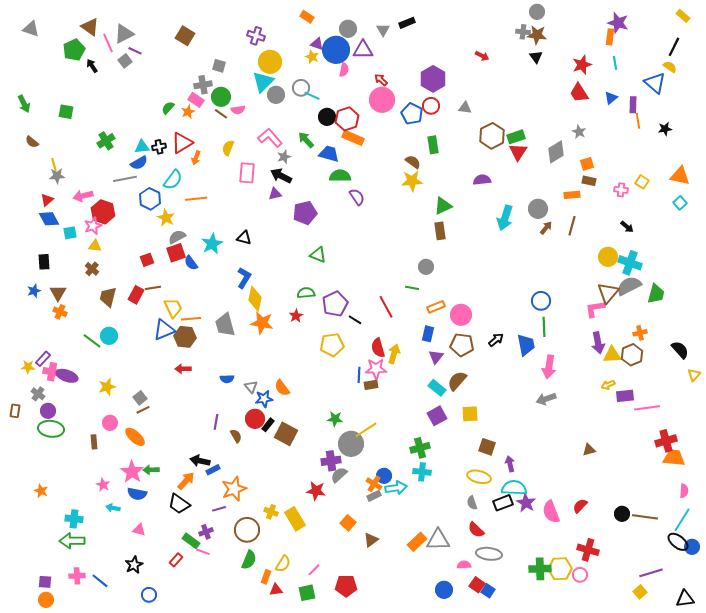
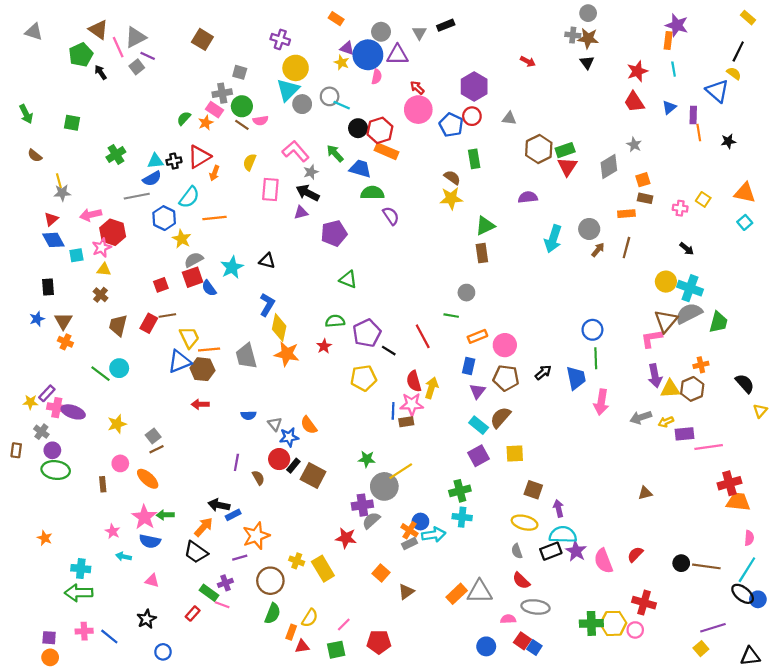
gray arrow: (546, 399) -> (641, 417), moved

